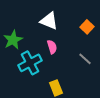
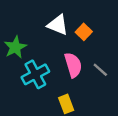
orange square: (87, 27) -> (84, 32), moved
pink semicircle: (52, 47) -> (73, 65), moved, size x1.5

